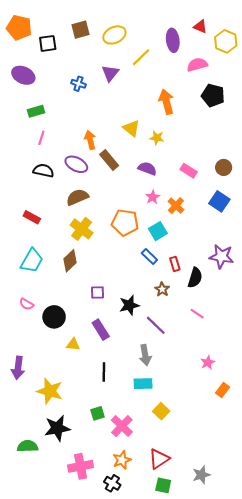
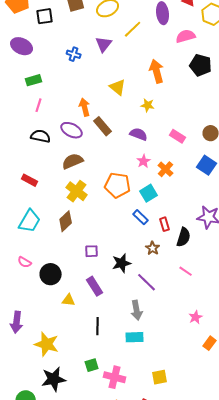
yellow triangle: (131, 128) -> (118, 87), moved
yellow square: (161, 411) -> (160, 377), moved, turned 35
pink cross: (122, 426) -> (115, 377), turned -30

